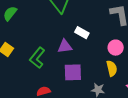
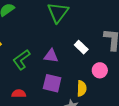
white rectangle: (82, 33) -> (81, 47), moved
yellow semicircle: (112, 68) -> (82, 88), moved

